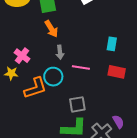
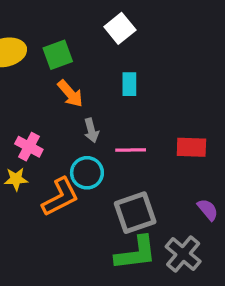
cyan rectangle: (112, 44) -> (129, 84), moved
gray square: (77, 104) -> (135, 213), size x1.4
purple semicircle: (118, 122) -> (208, 210), moved

